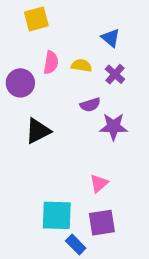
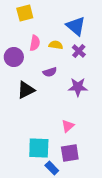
blue triangle: (111, 38) -> (76, 26), size x1.5
purple semicircle: (90, 105) -> (50, 72), moved

